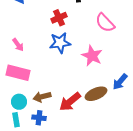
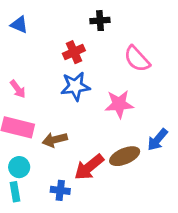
pink star: (92, 56) -> (119, 104), turned -30
brown arrow: (42, 97) -> (55, 140), moved
blue cross: (39, 118) -> (60, 190), moved

